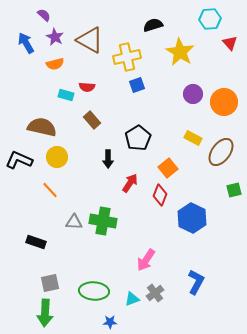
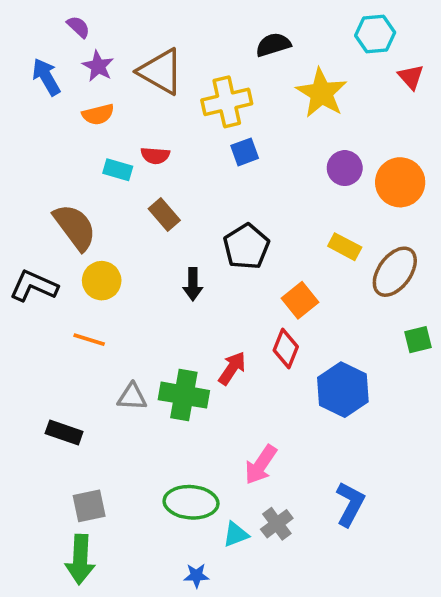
brown semicircle: (42, 127) -> (75, 227), turned 40
red arrow: (130, 183) -> (232, 368), moved
orange line: (50, 190) -> (89, 340), turned -30
green ellipse: (94, 291) -> (191, 502), moved

